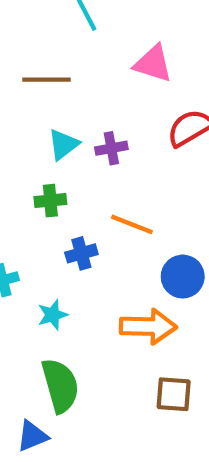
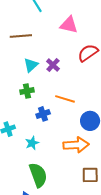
purple cross: (111, 148) -> (53, 65), turned -32

